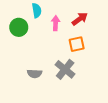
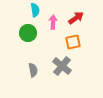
green circle: (19, 27) -> (28, 33), moved
gray semicircle: (35, 74) -> (33, 70), turned -104

